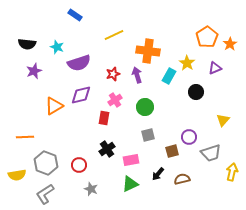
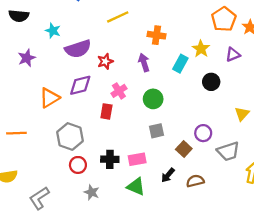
black semicircle: (27, 44) -> (19, 16), moved
orange cross: (148, 51) -> (157, 35), size x0.7
red star: (113, 74) -> (105, 61), moved
black cross: (107, 149) -> (110, 159), moved, turned 35
brown square: (172, 151) -> (184, 149), turned -32
gray hexagon: (46, 163) -> (70, 137), moved
green triangle: (130, 184) -> (136, 187), turned 48

